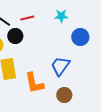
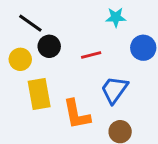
red line: (27, 18) -> (91, 55), moved

